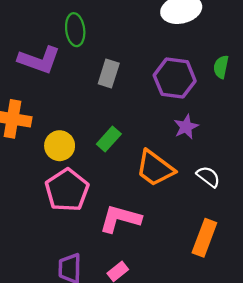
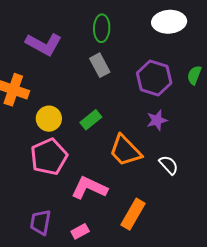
green ellipse: (75, 30) -> (102, 28), moved
gray rectangle: (109, 74) -> (100, 65), turned -55
orange rectangle: (204, 238) -> (133, 214), moved

